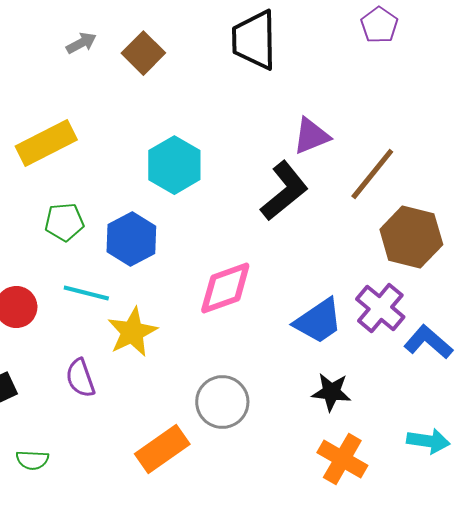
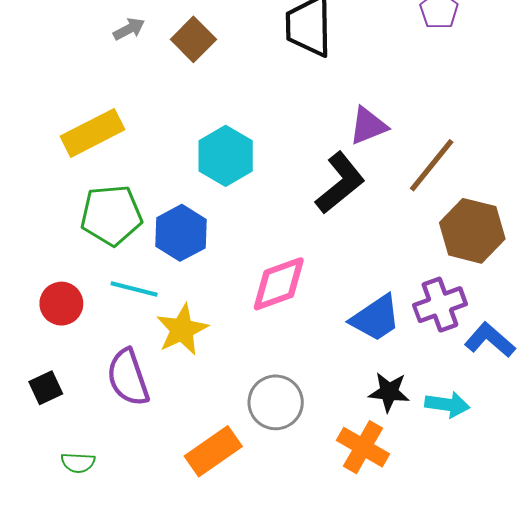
green pentagon: (64, 222) -> (111, 215), size x1.5
purple cross: (380, 308) -> (440, 305), turned 30
purple semicircle: (80, 378) -> (128, 377), size x1.4
cyan arrow: (428, 441) -> (447, 404), moved
orange cross: (342, 459) -> (363, 447), moved

